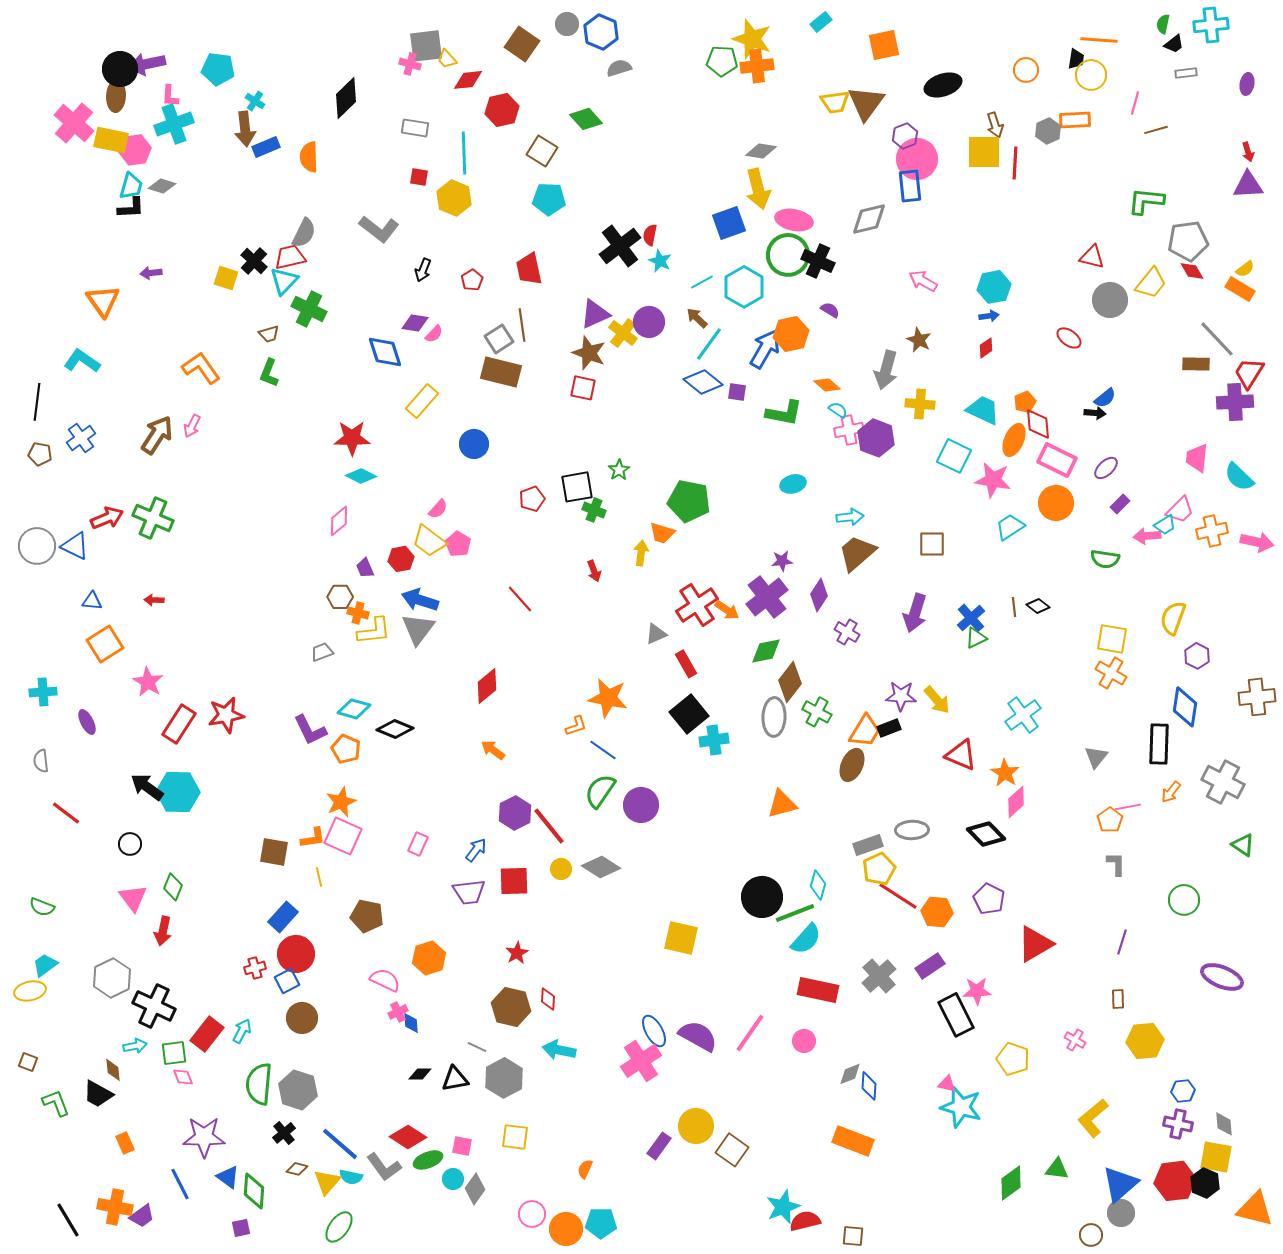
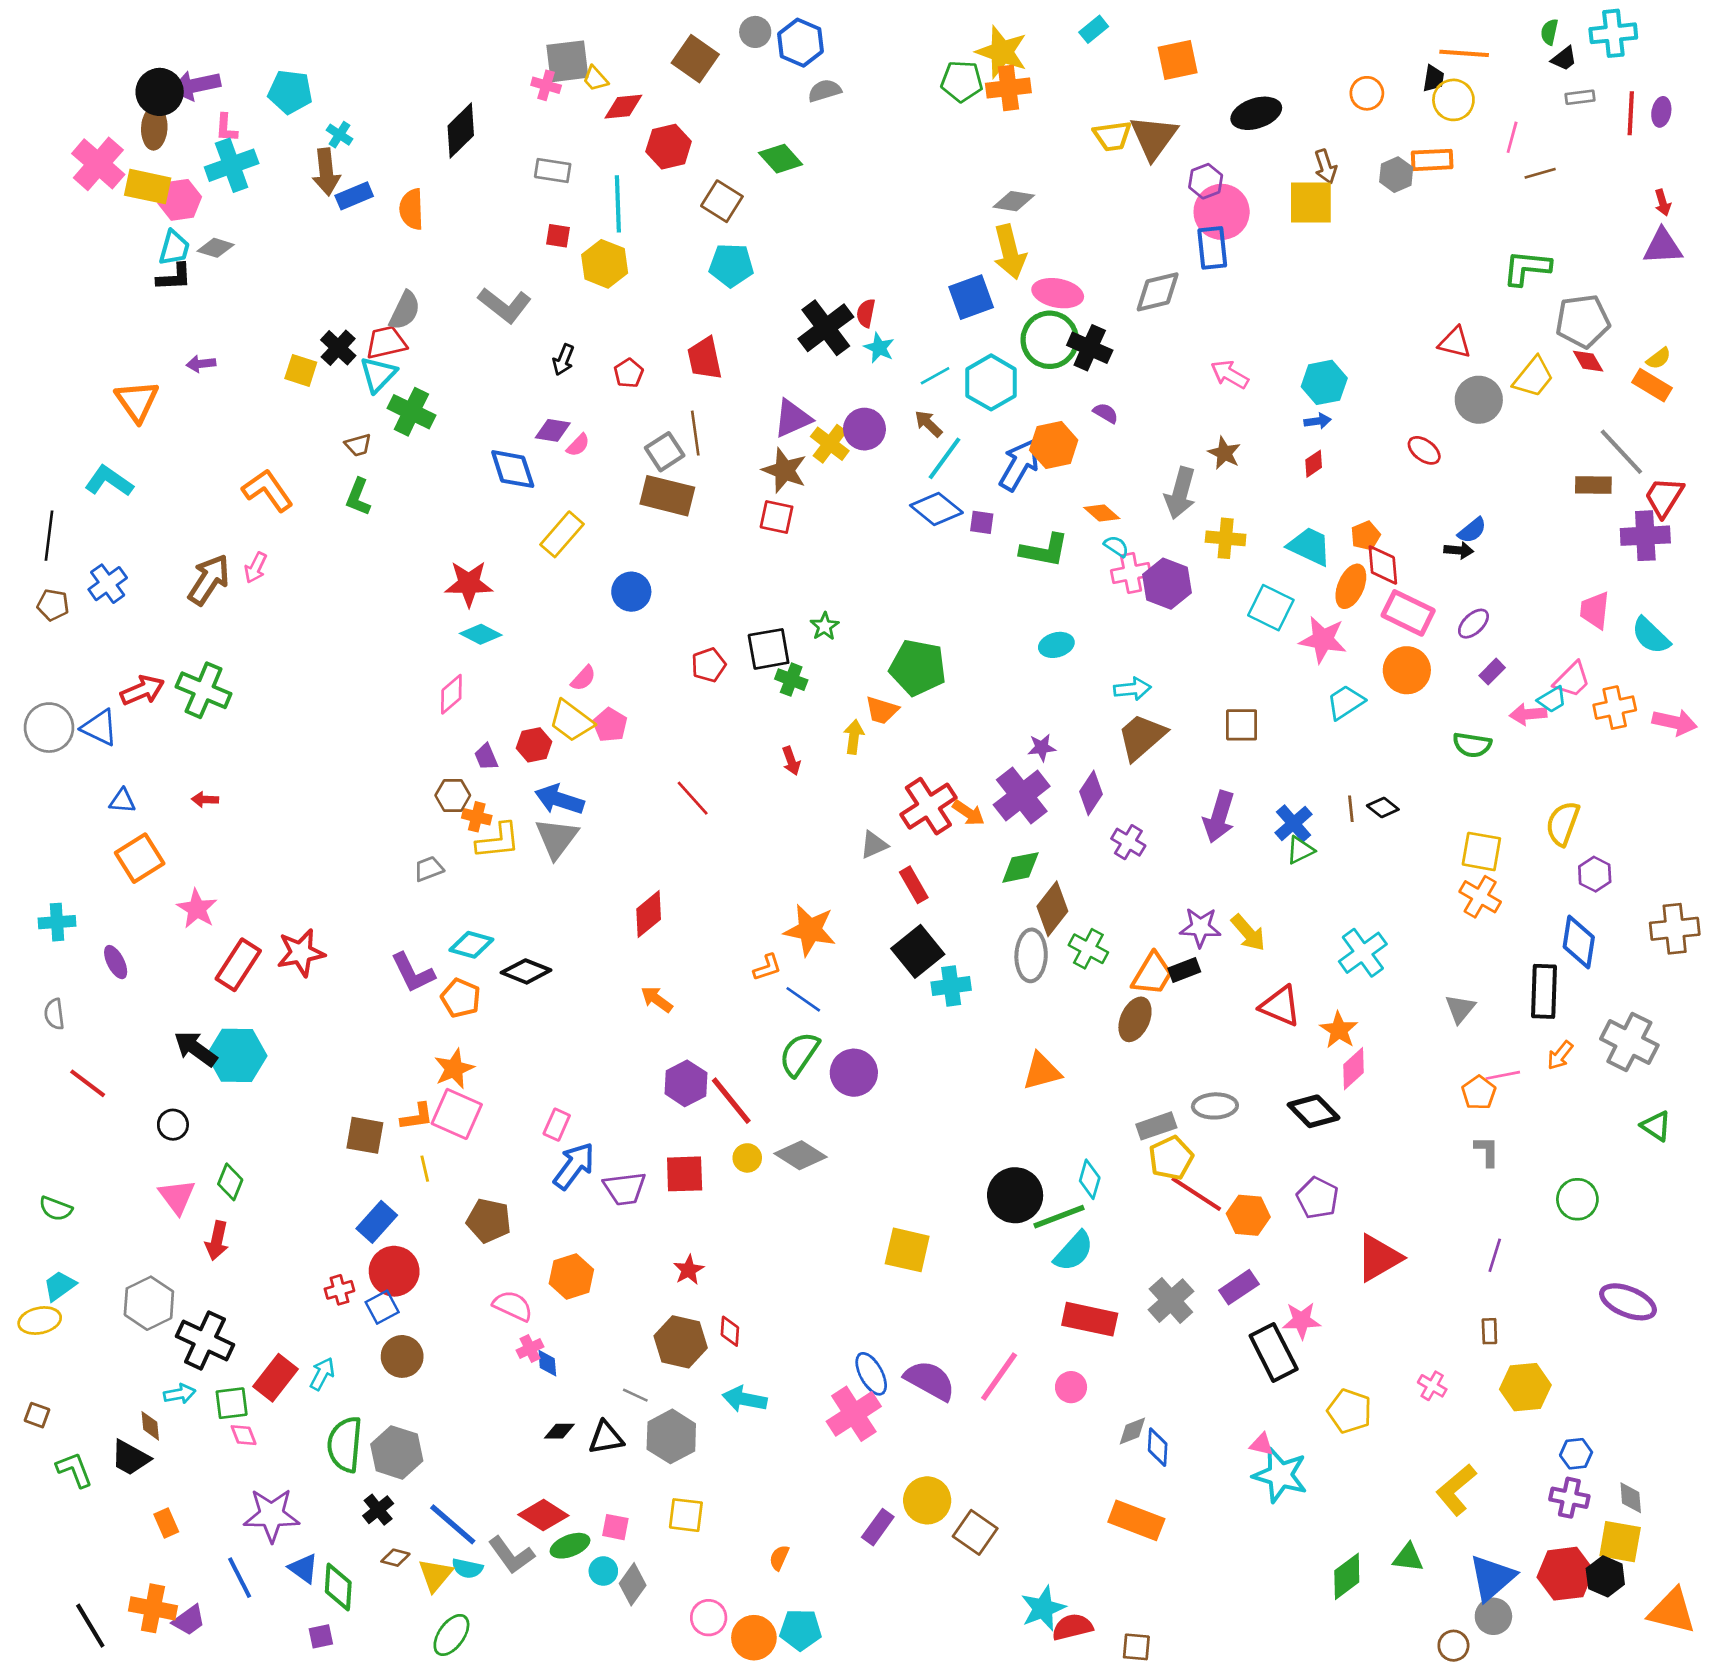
red line: (1015, 163) -> (1631, 113), moved
blue arrow: (476, 850) -> (574, 1166), moved, size x1.5

